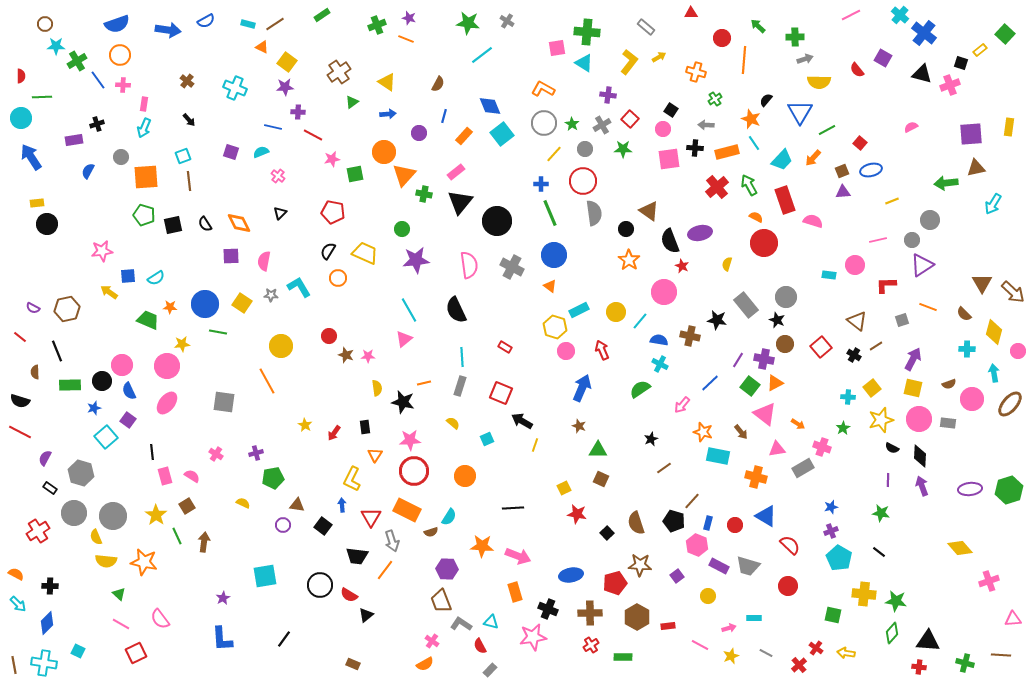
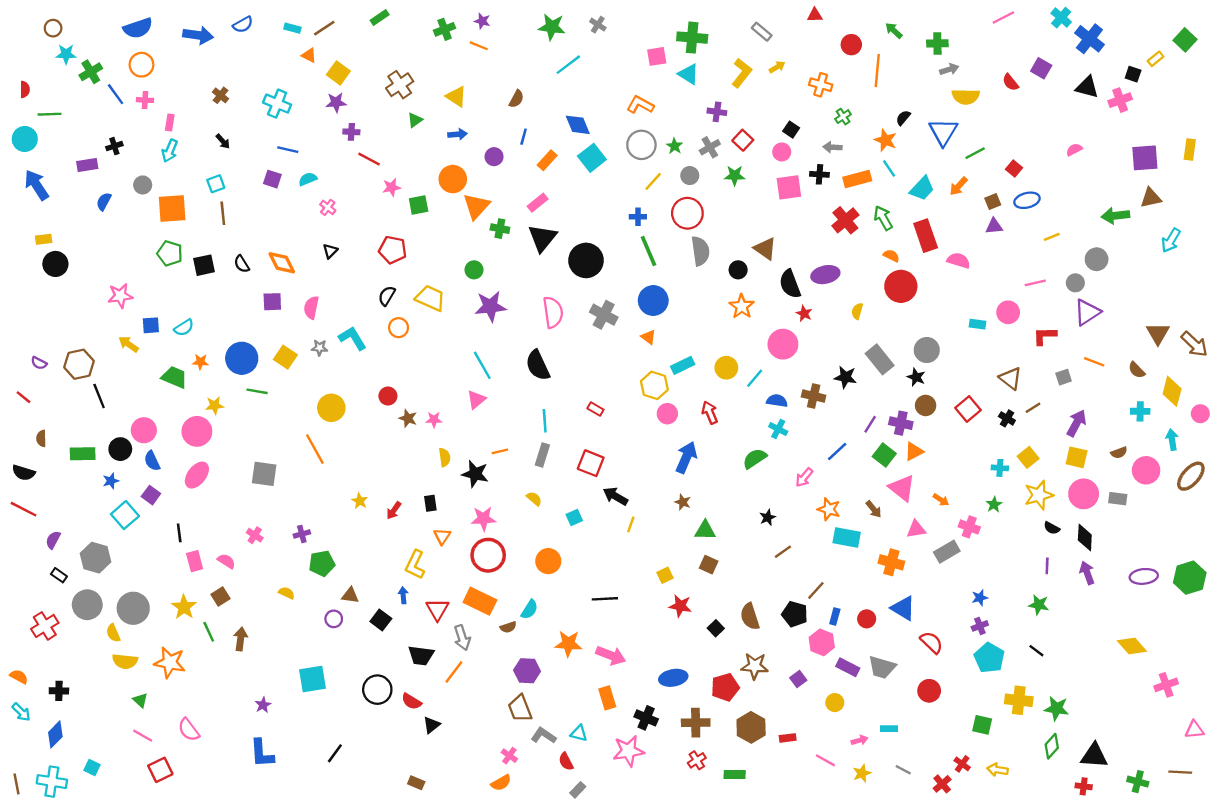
blue line: (273, 127) -> (288, 150), moved
black line: (57, 351) -> (99, 396), moved

